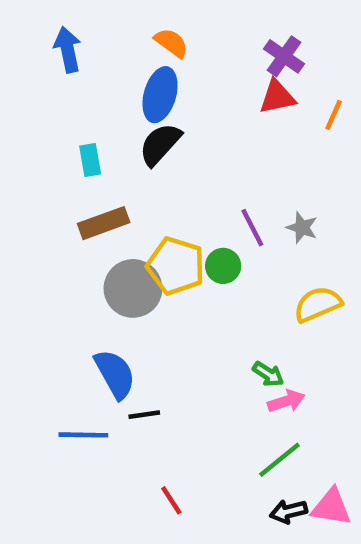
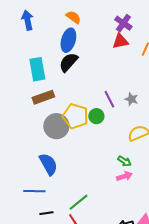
cyan rectangle: (90, 160) -> (37, 69), size x1.6
green arrow: (268, 374) -> (124, 161), moved
black line: (144, 415) -> (46, 213), moved
green line: (279, 460) -> (78, 202), moved

